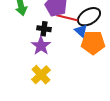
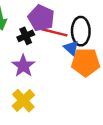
black ellipse: (89, 17) -> (81, 31), turned -60
black cross: (44, 29) -> (26, 36), moved, turned -32

